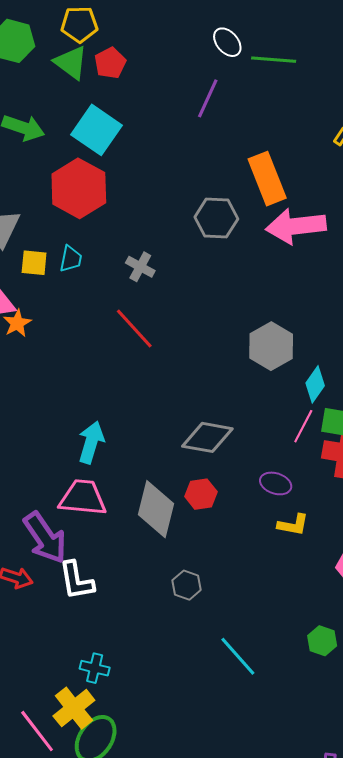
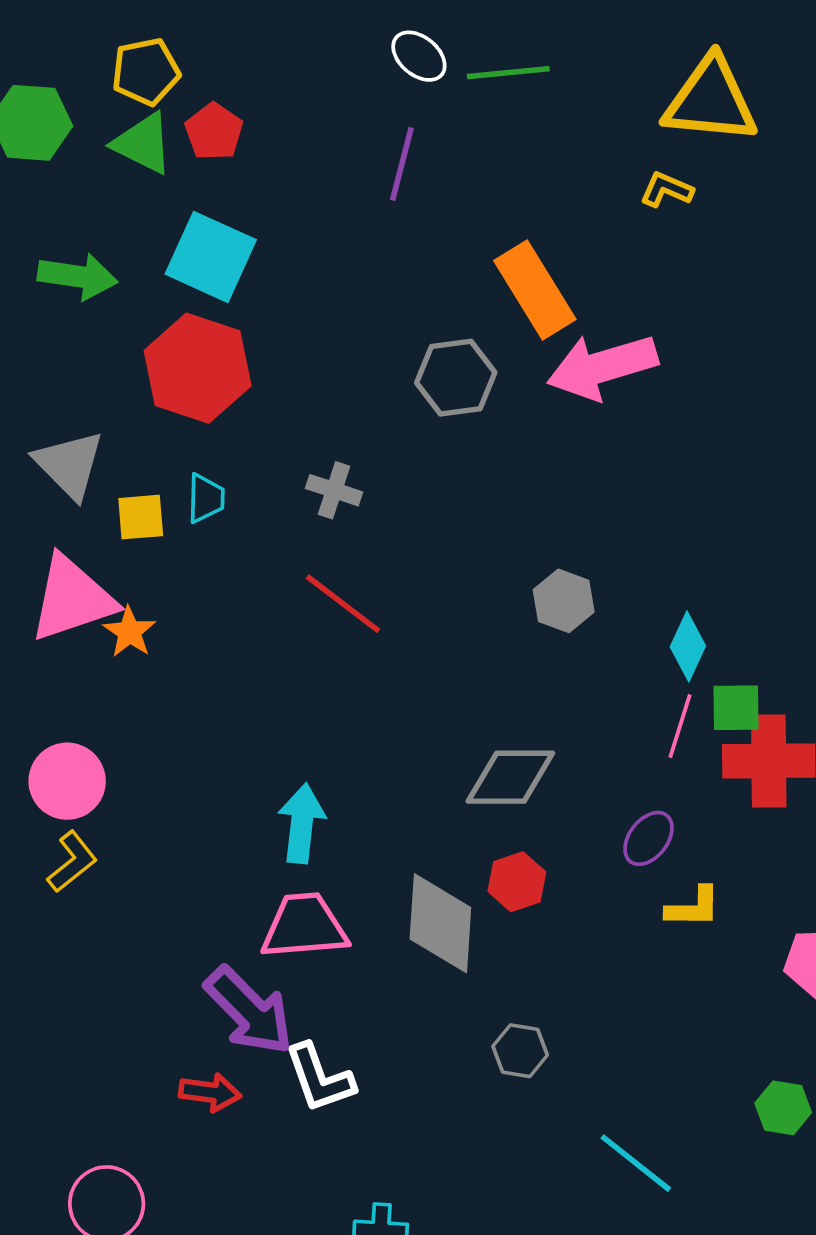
gray hexagon: (271, 346) -> (564, 601), moved, size x0.7
purple ellipse: (276, 483) -> (648, 838), turned -60

